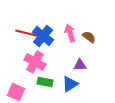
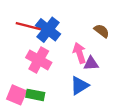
pink arrow: (70, 33) -> (79, 53), moved
green rectangle: (45, 82) -> (35, 95), moved

